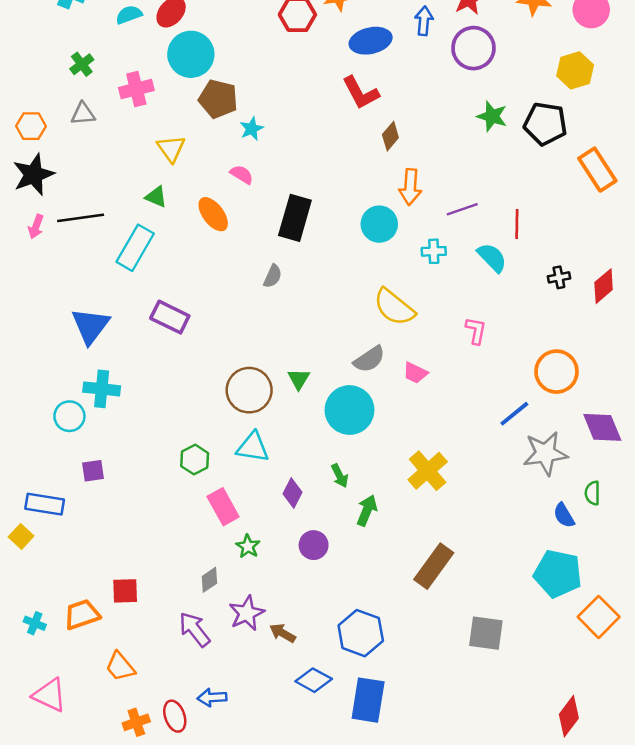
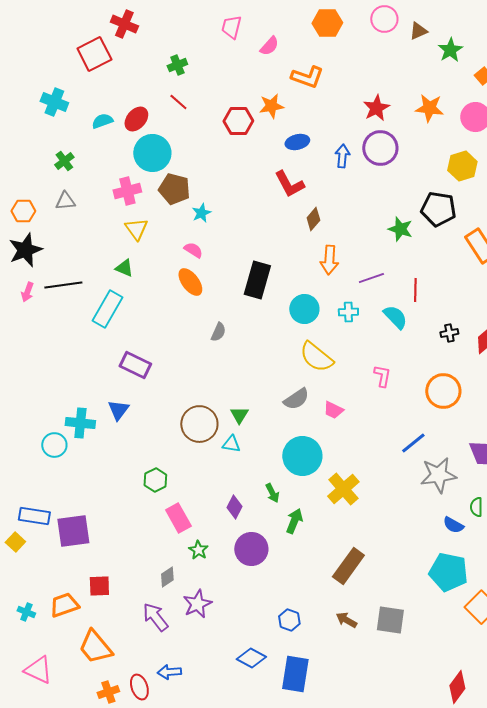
blue arrow: (424, 21) -> (342, 156), moved
blue ellipse: (371, 41) -> (297, 142), size x0.7
pink cross: (136, 89) -> (127, 191), moved
green star: (492, 116) -> (400, 229), moved
orange ellipse: (213, 214) -> (190, 282), moved
black rectangle: (295, 218) -> (257, 280), moved
cyan circle: (379, 224) -> (304, 309), moved
blue triangle: (90, 326) -> (118, 410), moved, size x0.7
orange circle: (556, 372) -> (443, 391), moved
cyan circle: (350, 410) -> (302, 456), moved
cyan triangle: (253, 447) -> (231, 444), moved, size x0.7
purple square: (93, 471) -> (73, 531), moved, size x1.8
blue semicircle: (564, 515) -> (453, 525), turned -30
purple circle: (314, 545) -> (251, 549), size x1.4
brown arrow: (283, 633) -> (346, 620), moved
blue hexagon: (361, 633) -> (289, 620), size x0.6
orange trapezoid: (120, 667) -> (95, 647), size x1.4

